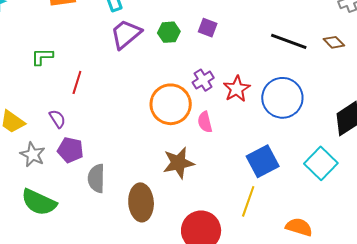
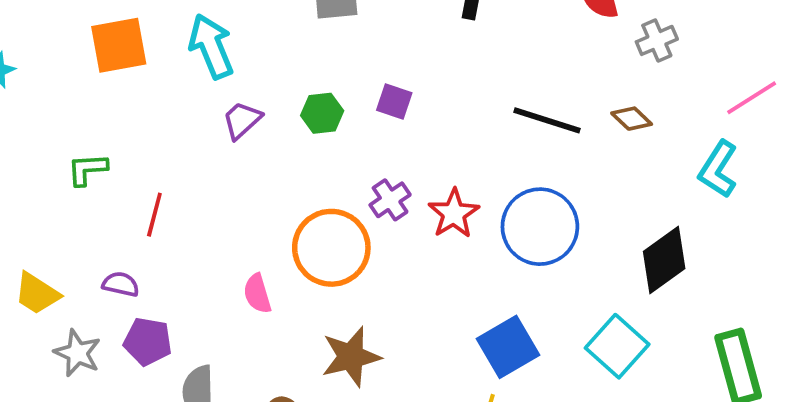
purple trapezoid: (126, 34) -> (242, 120), size x0.7
purple semicircle: (57, 119) -> (121, 284), turned -42
pink semicircle: (205, 122) -> (257, 294), moved

